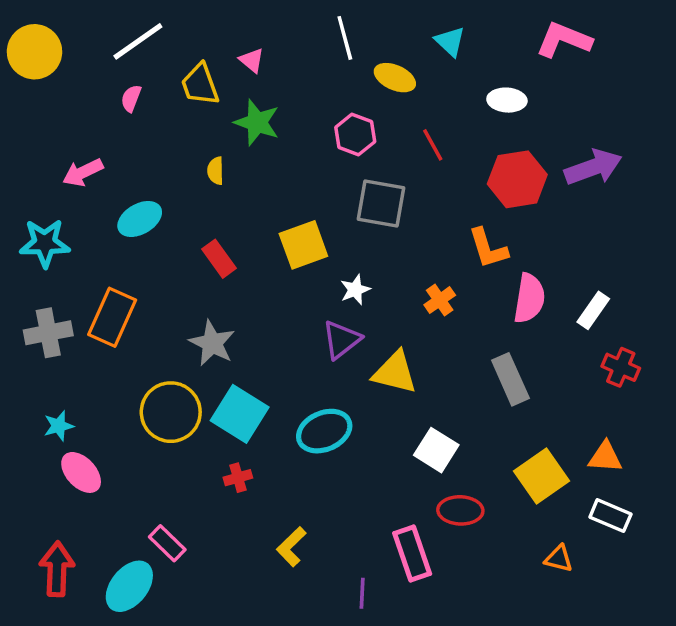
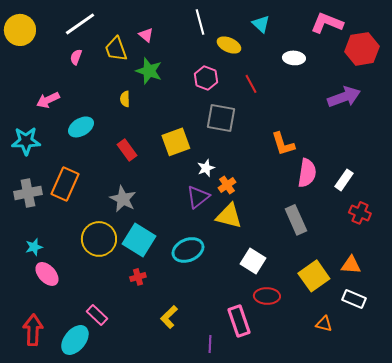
red hexagon: (517, 179) -> (362, 49), moved
orange cross: (440, 300) -> (227, 185), moved

